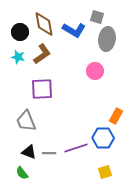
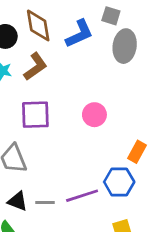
blue L-shape: (74, 30) -> (79, 34), turned -55
pink circle: (95, 71) -> (94, 115), moved

